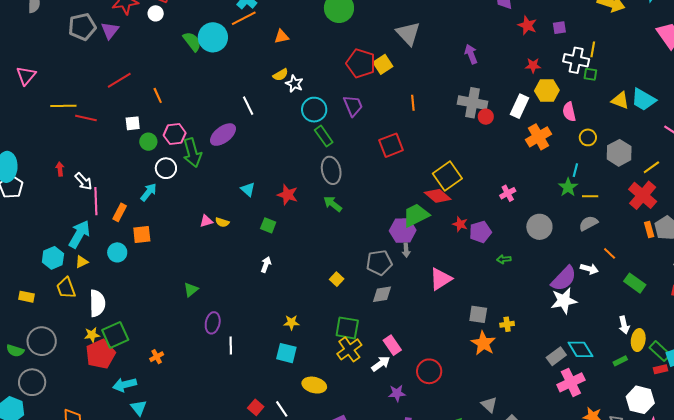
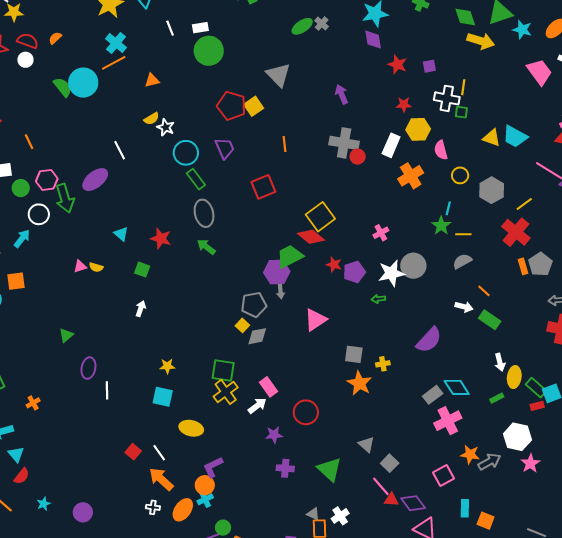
yellow square: (337, 279) -> (242, 325), moved
purple semicircle: (564, 279) -> (429, 340), moved
green rectangle: (635, 283) -> (490, 320), moved
white star: (564, 301) -> (391, 273), moved

